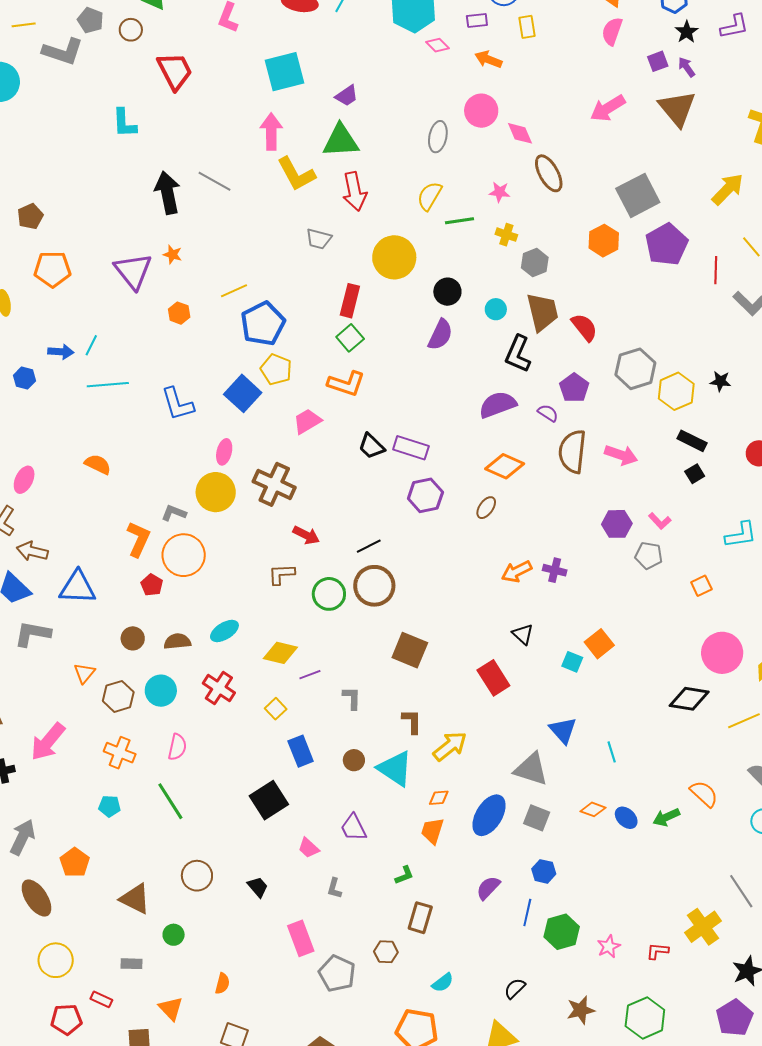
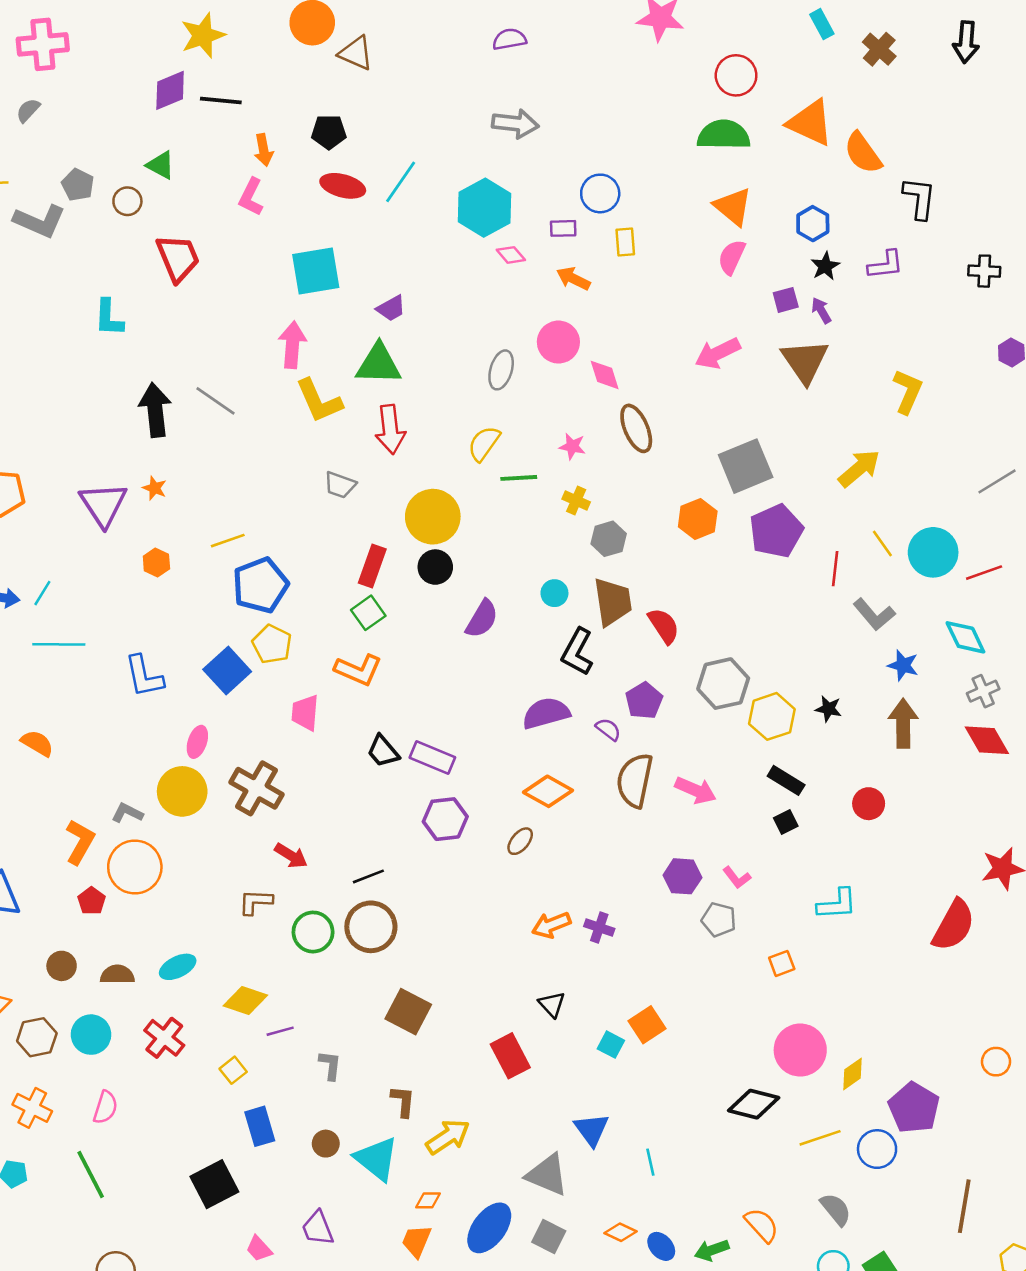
black circle: (447, 292) -> (435, 567), moved
pink trapezoid: (307, 421) -> (305, 713), turned -60

